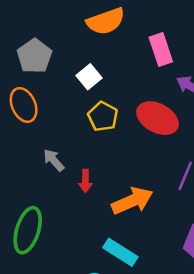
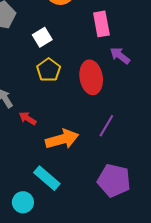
red ellipse: (157, 118) -> (91, 77), turned 44
red arrow: (85, 181) -> (28, 118), turned 114

